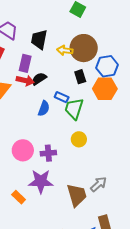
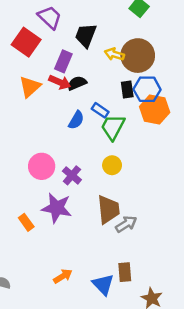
blue hexagon: (107, 66) -> (147, 89), moved
purple cross: (48, 153) -> (72, 175), turned 35
brown trapezoid: (77, 195) -> (108, 209), moved

